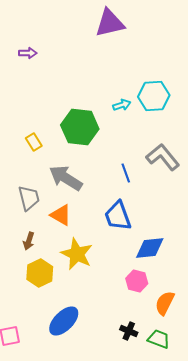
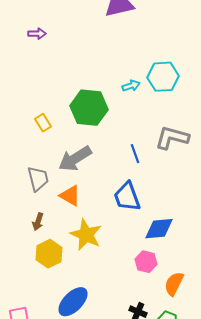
gray L-shape: (163, 157) -> (172, 138), turned -36
gray arrow: (66, 178) -> (75, 159), turned -64

